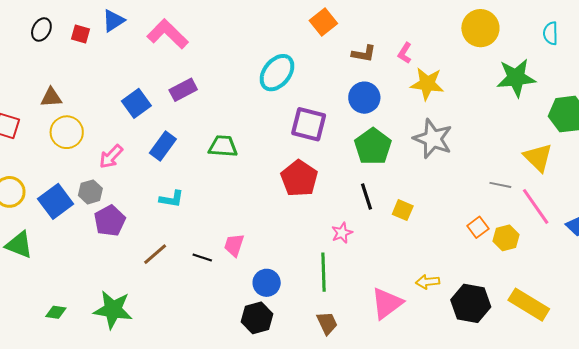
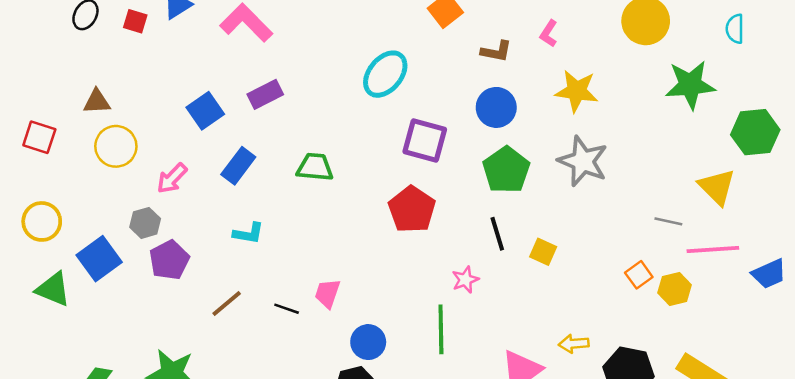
pink L-shape: (405, 53) -> (549, 34), moved
blue square: (56, 201) -> (99, 259), moved
pink line: (536, 206) -> (713, 249), turned -60

